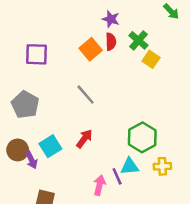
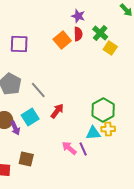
gray line: (86, 95) -> (38, 90), moved
yellow cross: (162, 166) -> (108, 129), moved
purple line: (117, 176) -> (83, 149), moved
pink arrow: (99, 185) -> (69, 148), turned -63

